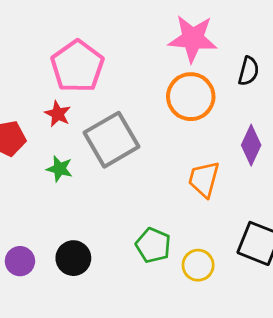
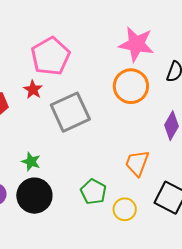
green star: (60, 169) -> (31, 162), moved
orange trapezoid: (204, 179) -> (137, 163), moved
black circle: (73, 258) -> (34, 196), size x1.4

